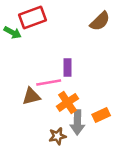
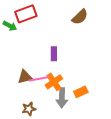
pink line: (49, 82) -> (39, 79), moved
brown star: (57, 136) -> (29, 109), moved

